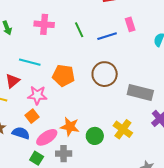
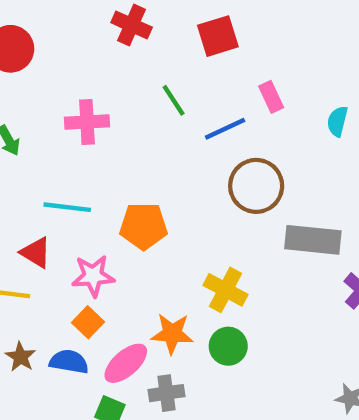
green line: (79, 30) -> (174, 100), moved
brown circle: (105, 74) -> (256, 186), moved
red triangle: (12, 81) -> (36, 253), turned -42
yellow cross: (123, 129) -> (226, 290), moved

